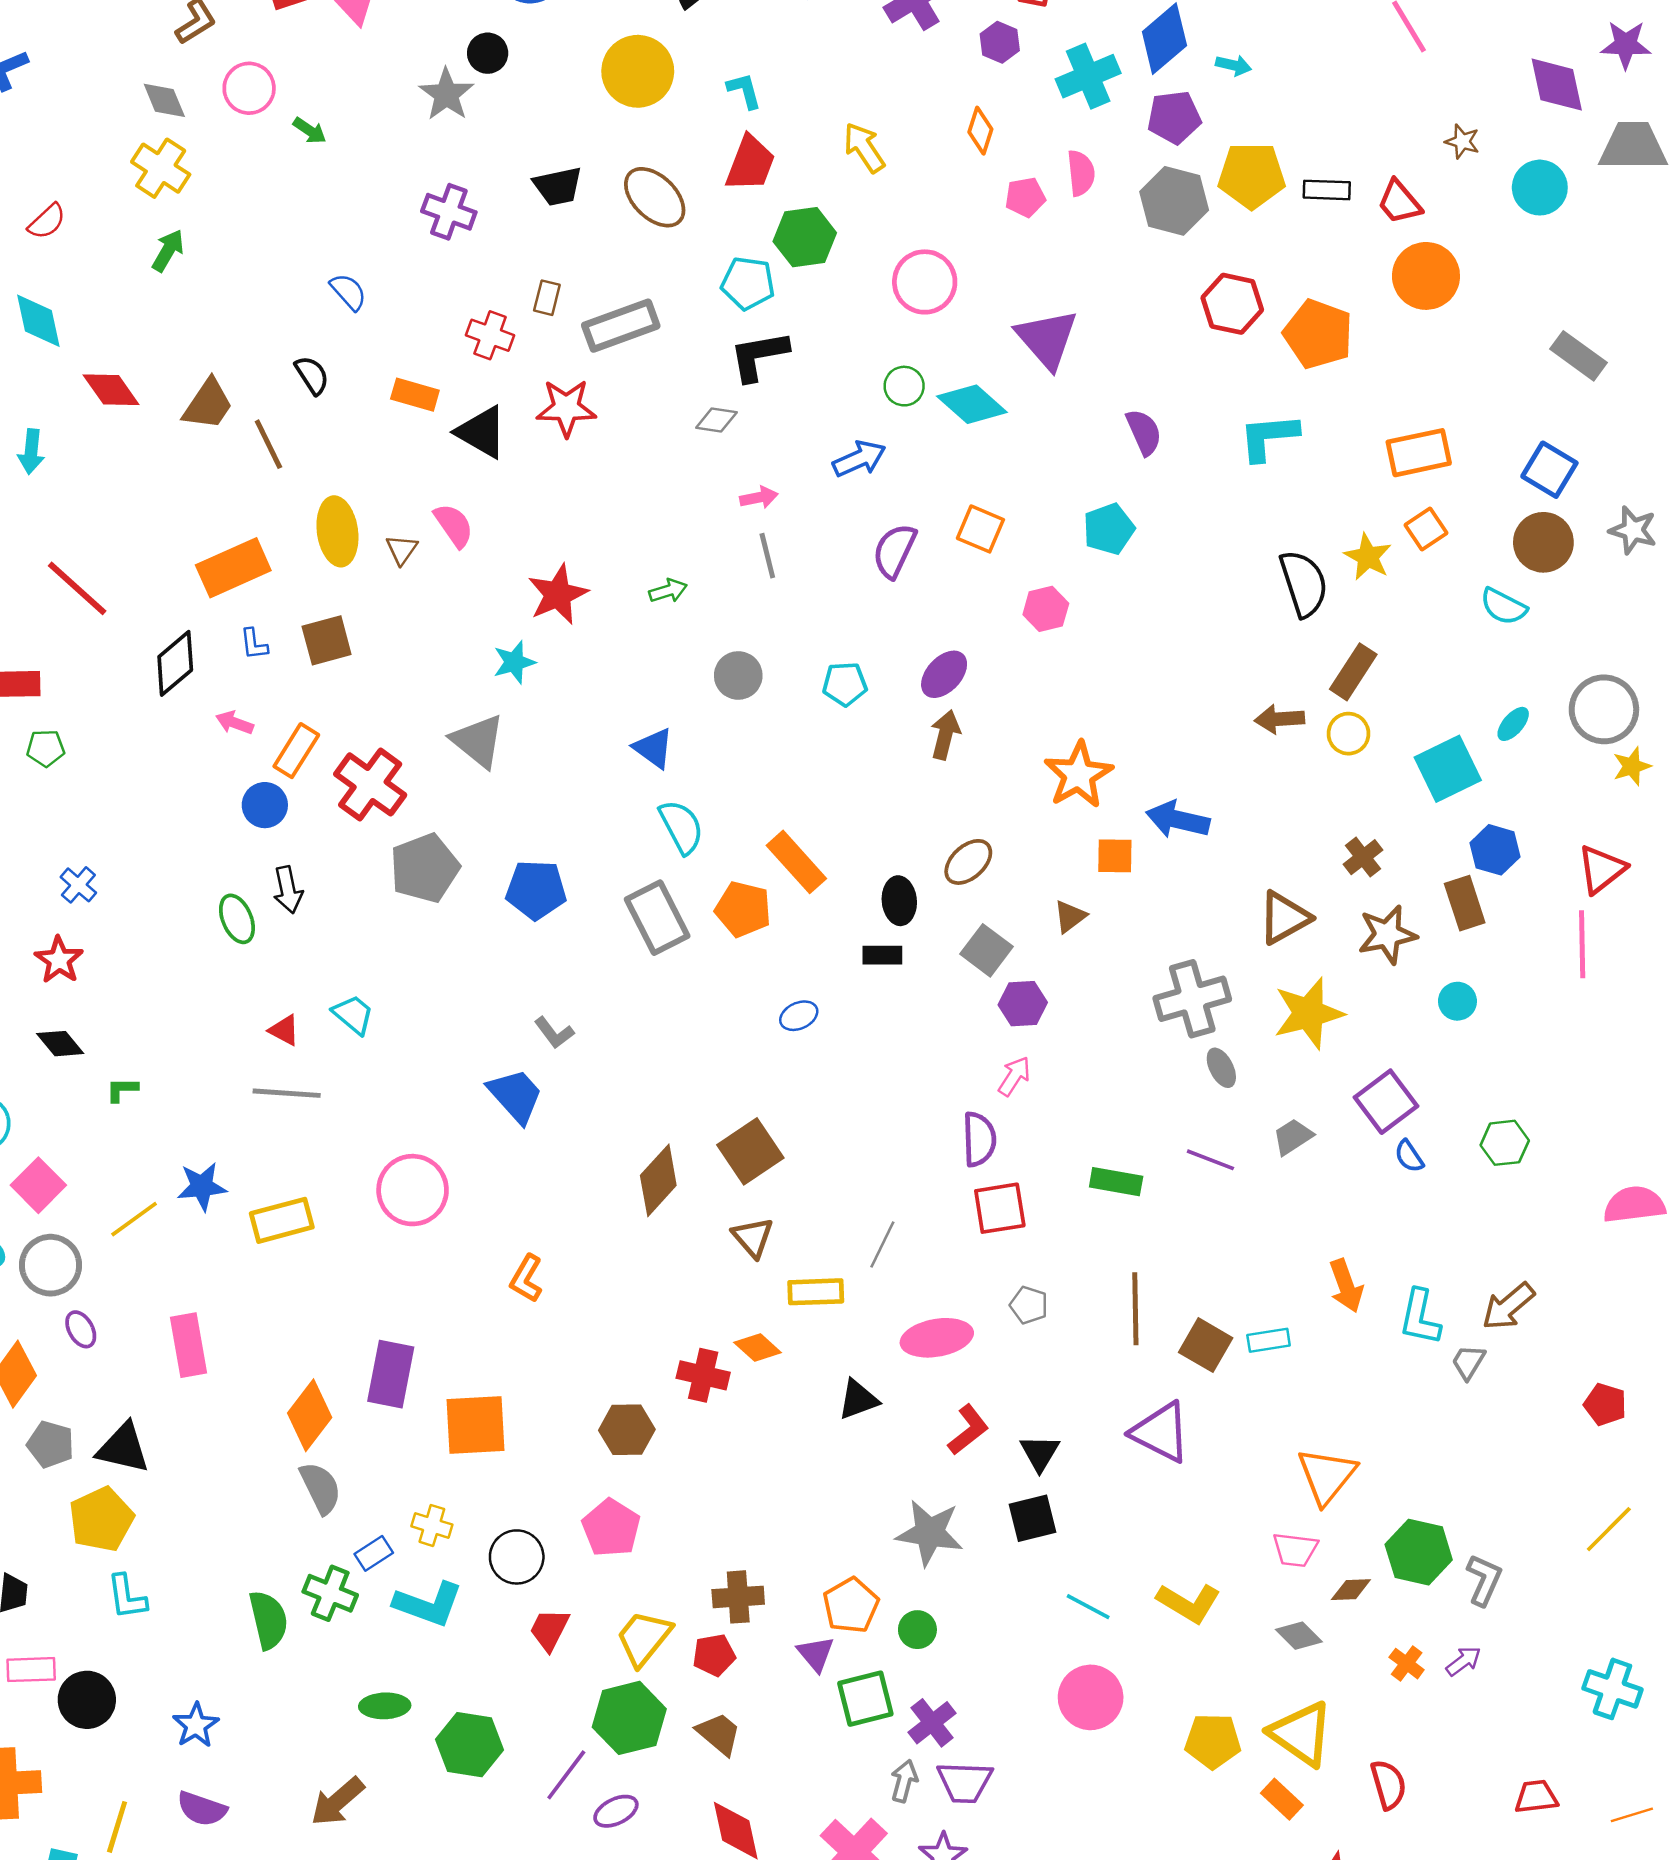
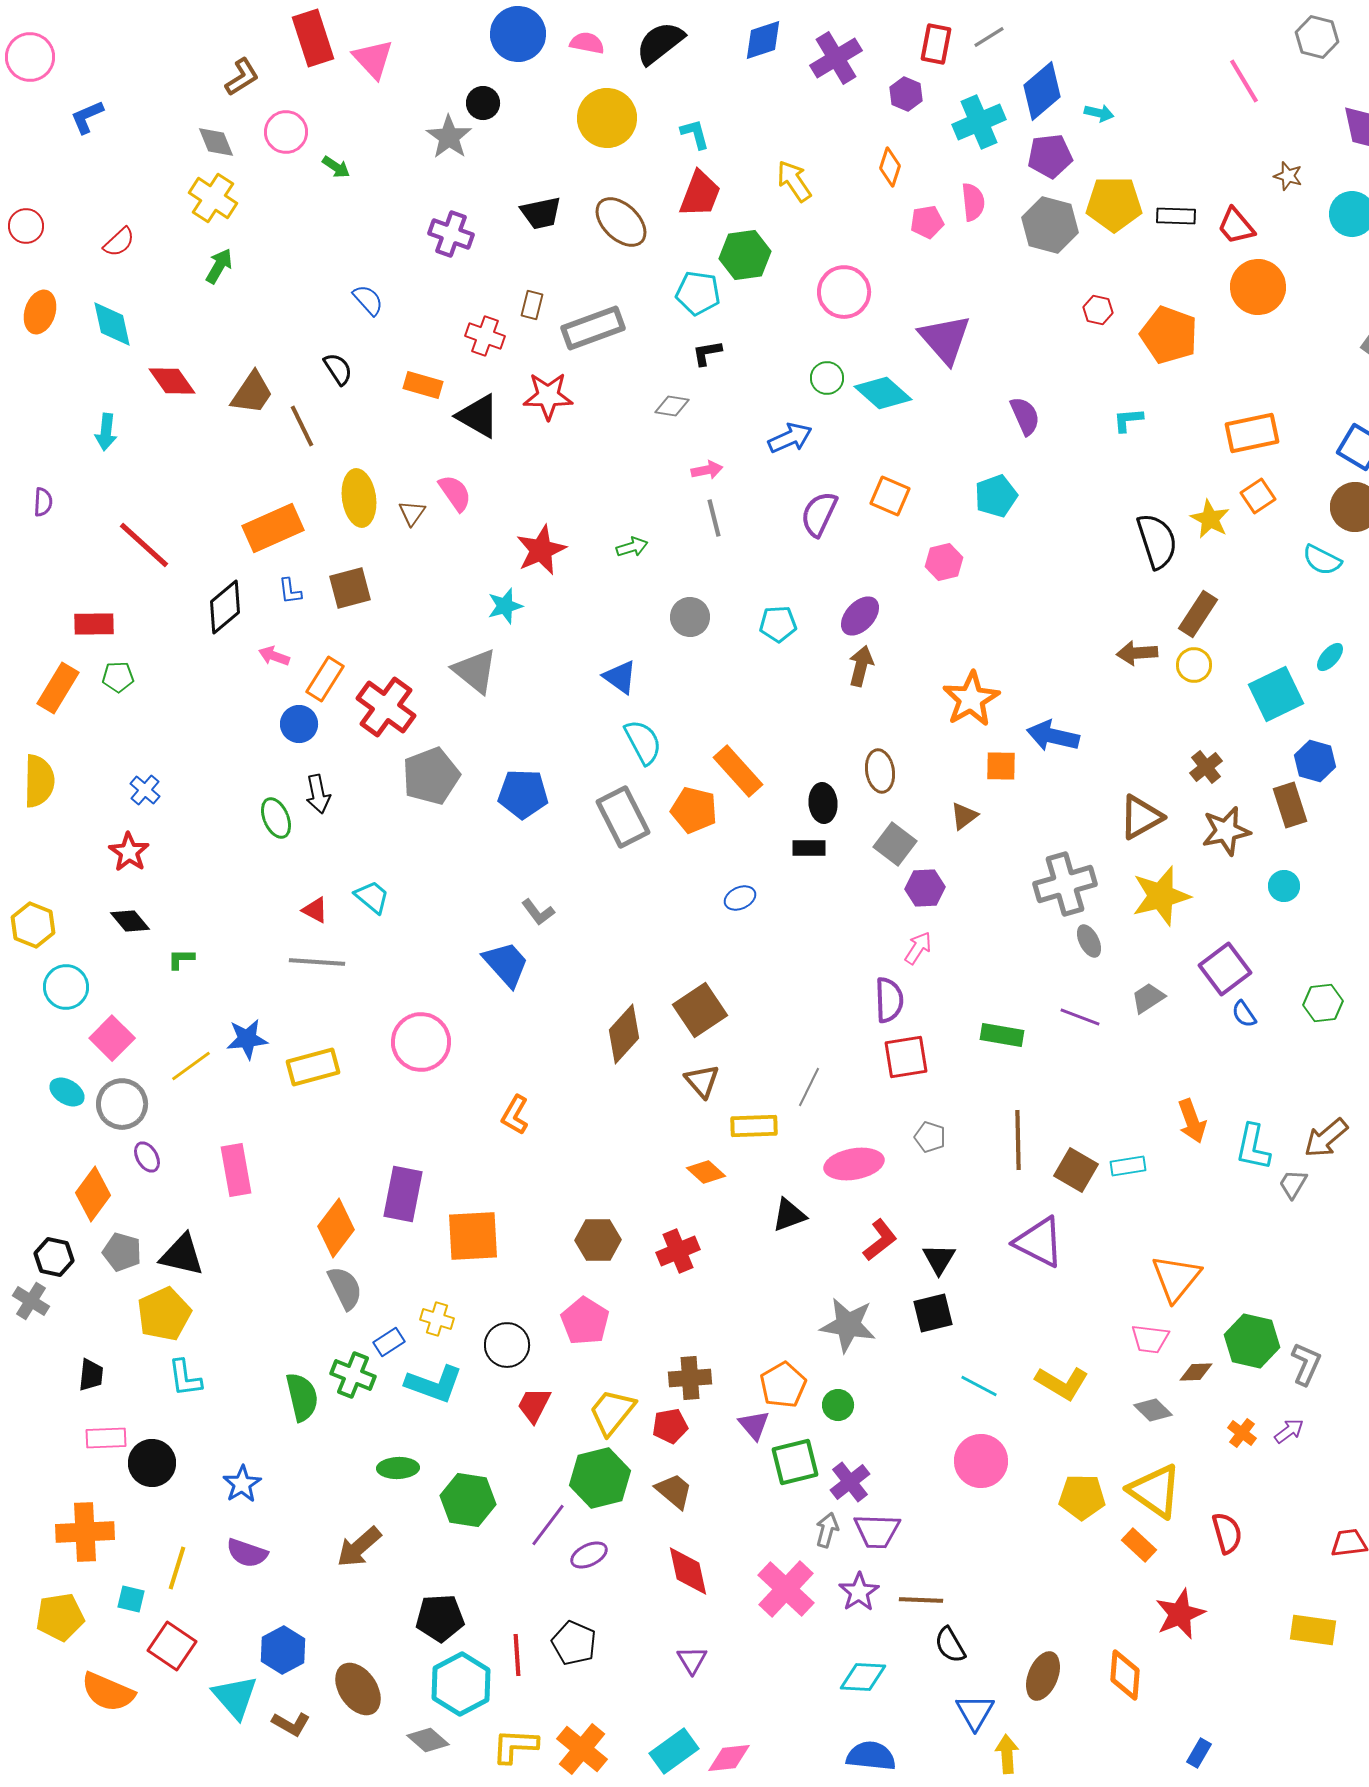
red hexagon: (1232, 304) -> (1098, 310), size x0.6
black L-shape: (759, 356) -> (707, 353), size x0.6
cyan L-shape: (1269, 437) -> (1128, 420), size x0.6
brown ellipse: (968, 862) -> (880, 771), turned -57
red cross: (703, 1375) -> (678, 1251), moved, turned -36

